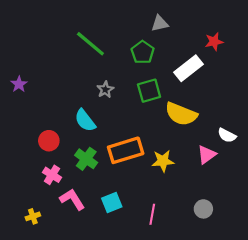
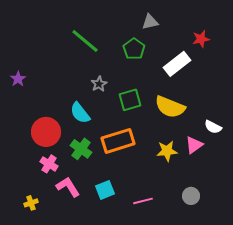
green square: (149, 91) -> (130, 100), moved
red circle: (49, 141) -> (46, 132), size x1.5
yellow star: (163, 161) -> (167, 151), moved
pink line: (152, 214) -> (143, 201), turned 66

